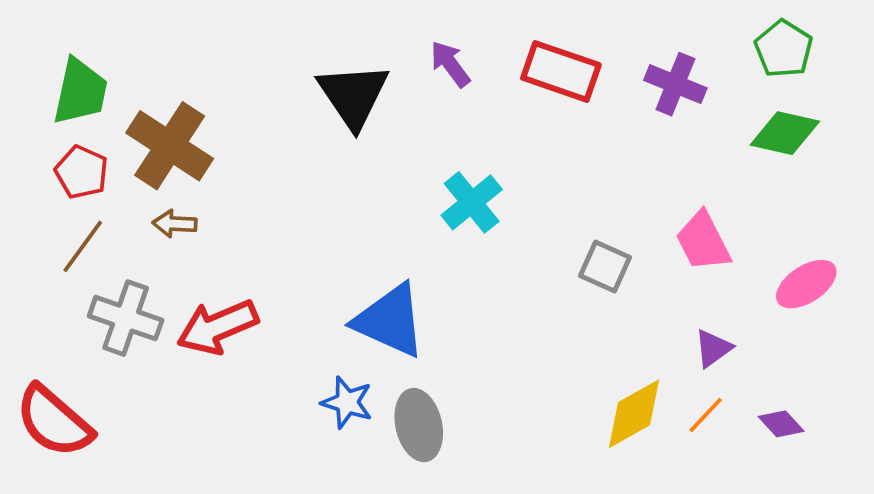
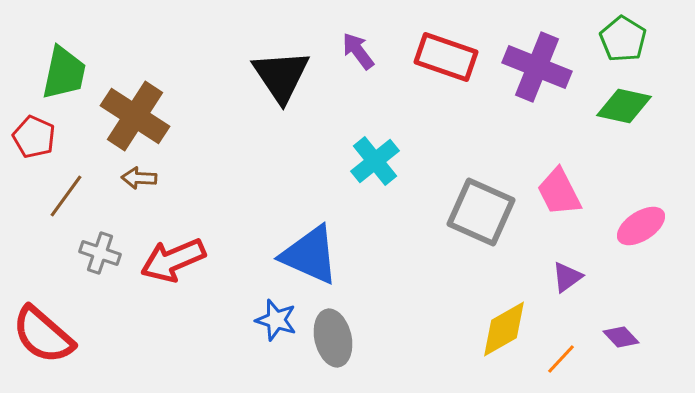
purple cross: (675, 84) -> (537, 67), size x1.4
red pentagon: (82, 172) -> (34, 137), moved
gray square: (605, 267) -> (481, 212), size x1.6
gray cross: (126, 318) -> (100, 253), size x0.7
orange line: (706, 415) -> (561, 359), moved

